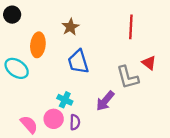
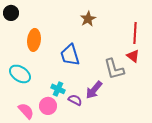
brown star: (70, 27) -> (88, 19), moved
red line: (131, 27) -> (135, 33), moved
cyan ellipse: (17, 68) -> (20, 74), moved
purple semicircle: (75, 122) -> (75, 100), moved, turned -64

